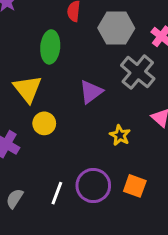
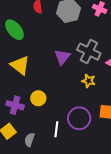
green ellipse: (50, 47) -> (15, 30), moved, turned -30
gray cross: (138, 72) -> (89, 52), moved
yellow circle: (44, 123) -> (38, 98), moved

